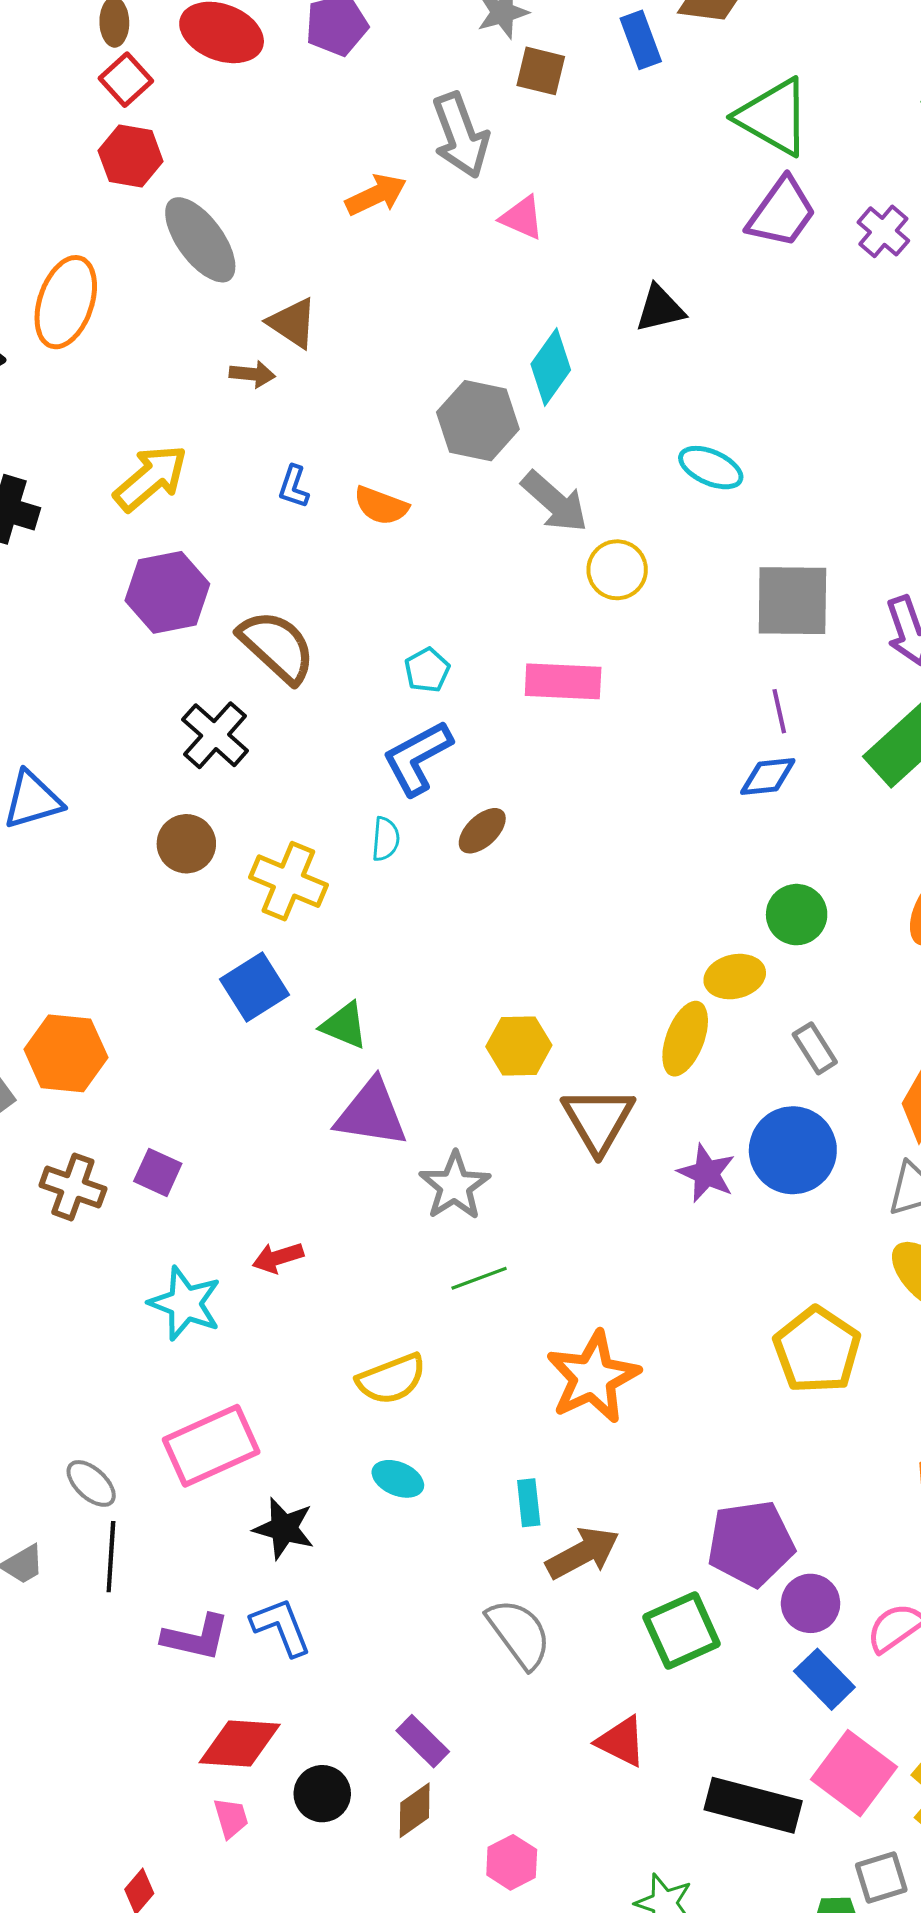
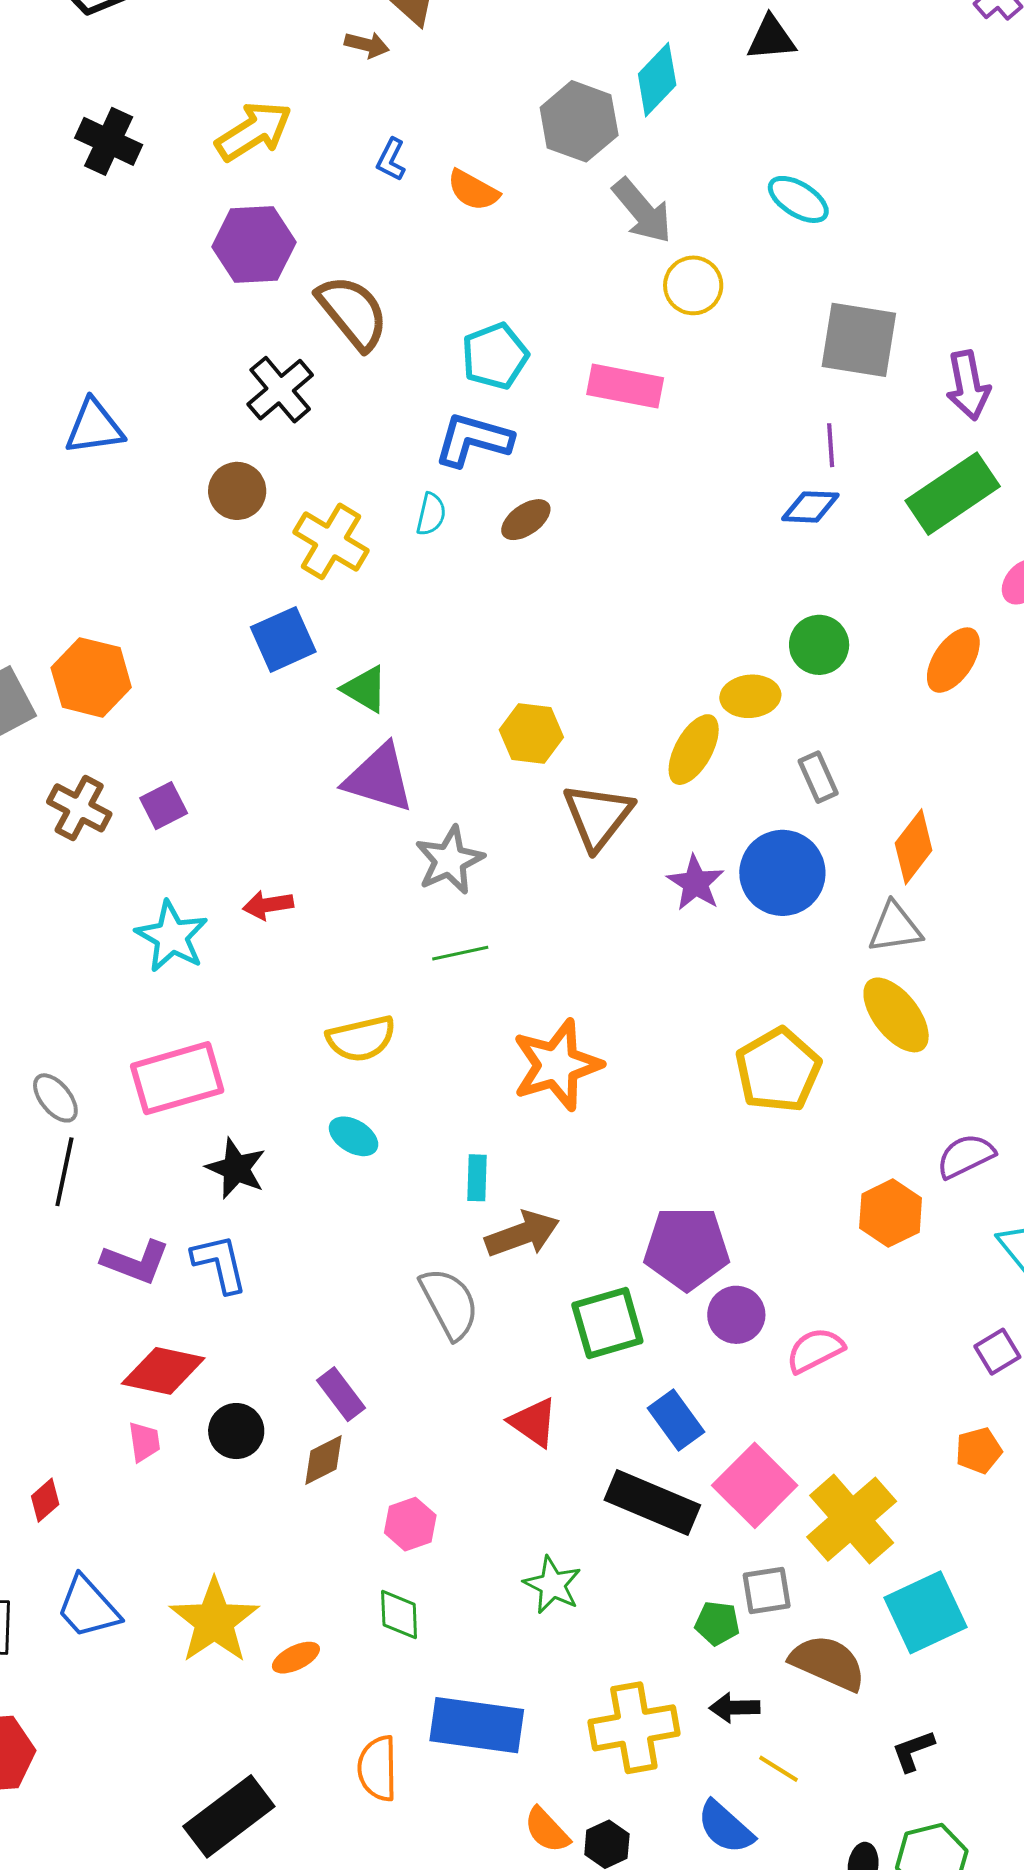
cyan pentagon: (427, 670) -> (495, 356), size x1.5
blue L-shape: (417, 758) -> (473, 440), turned 36
purple square: (158, 1172) -> (164, 806), turned 30
blue rectangle: (824, 1679) -> (676, 1420), moved

